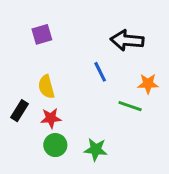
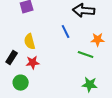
green circle: (55, 145) -> (21, 83), moved
green star: (96, 150) -> (90, 85), moved

